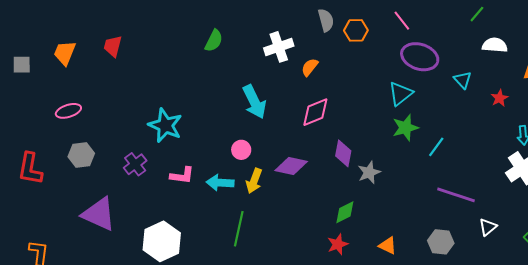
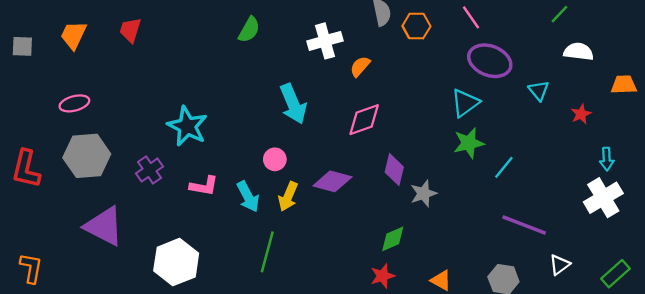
gray hexagon: (81, 155) -> (87, 156), size x1.5
cyan arrow: (220, 183) -> (248, 197), turned -124

